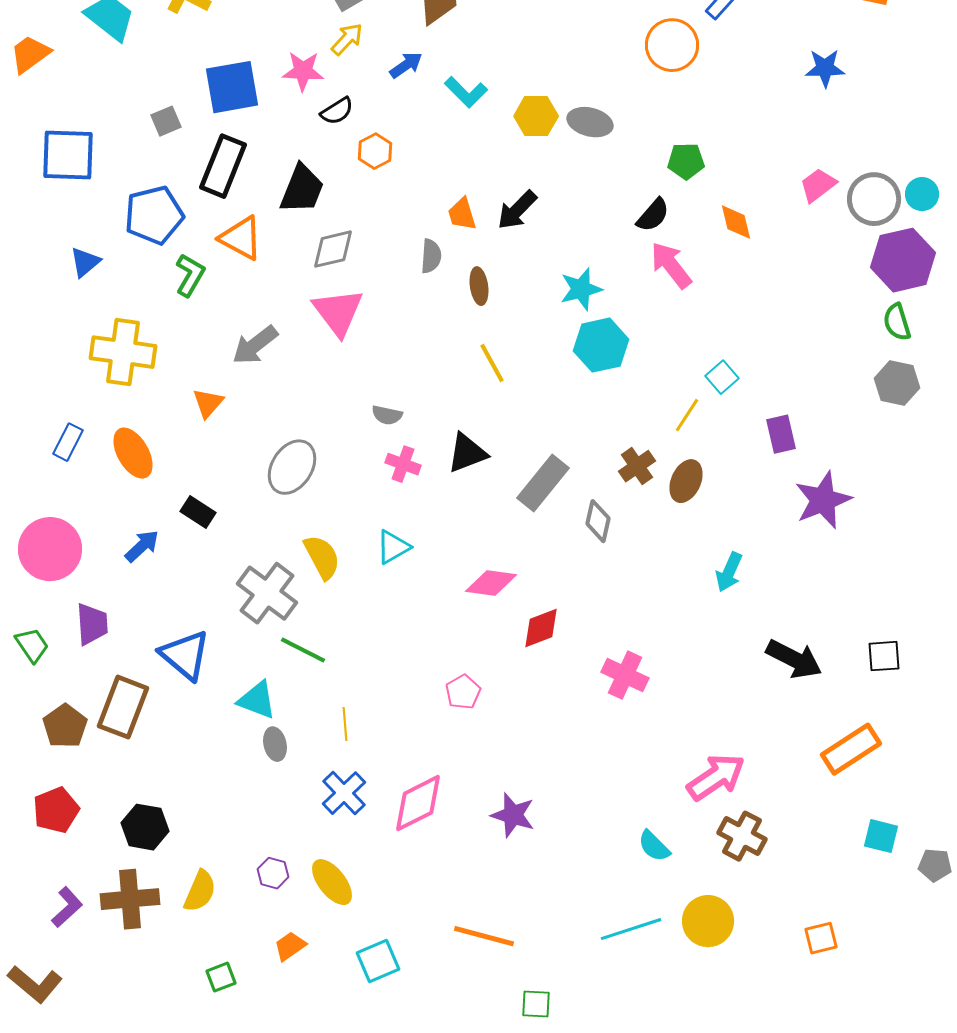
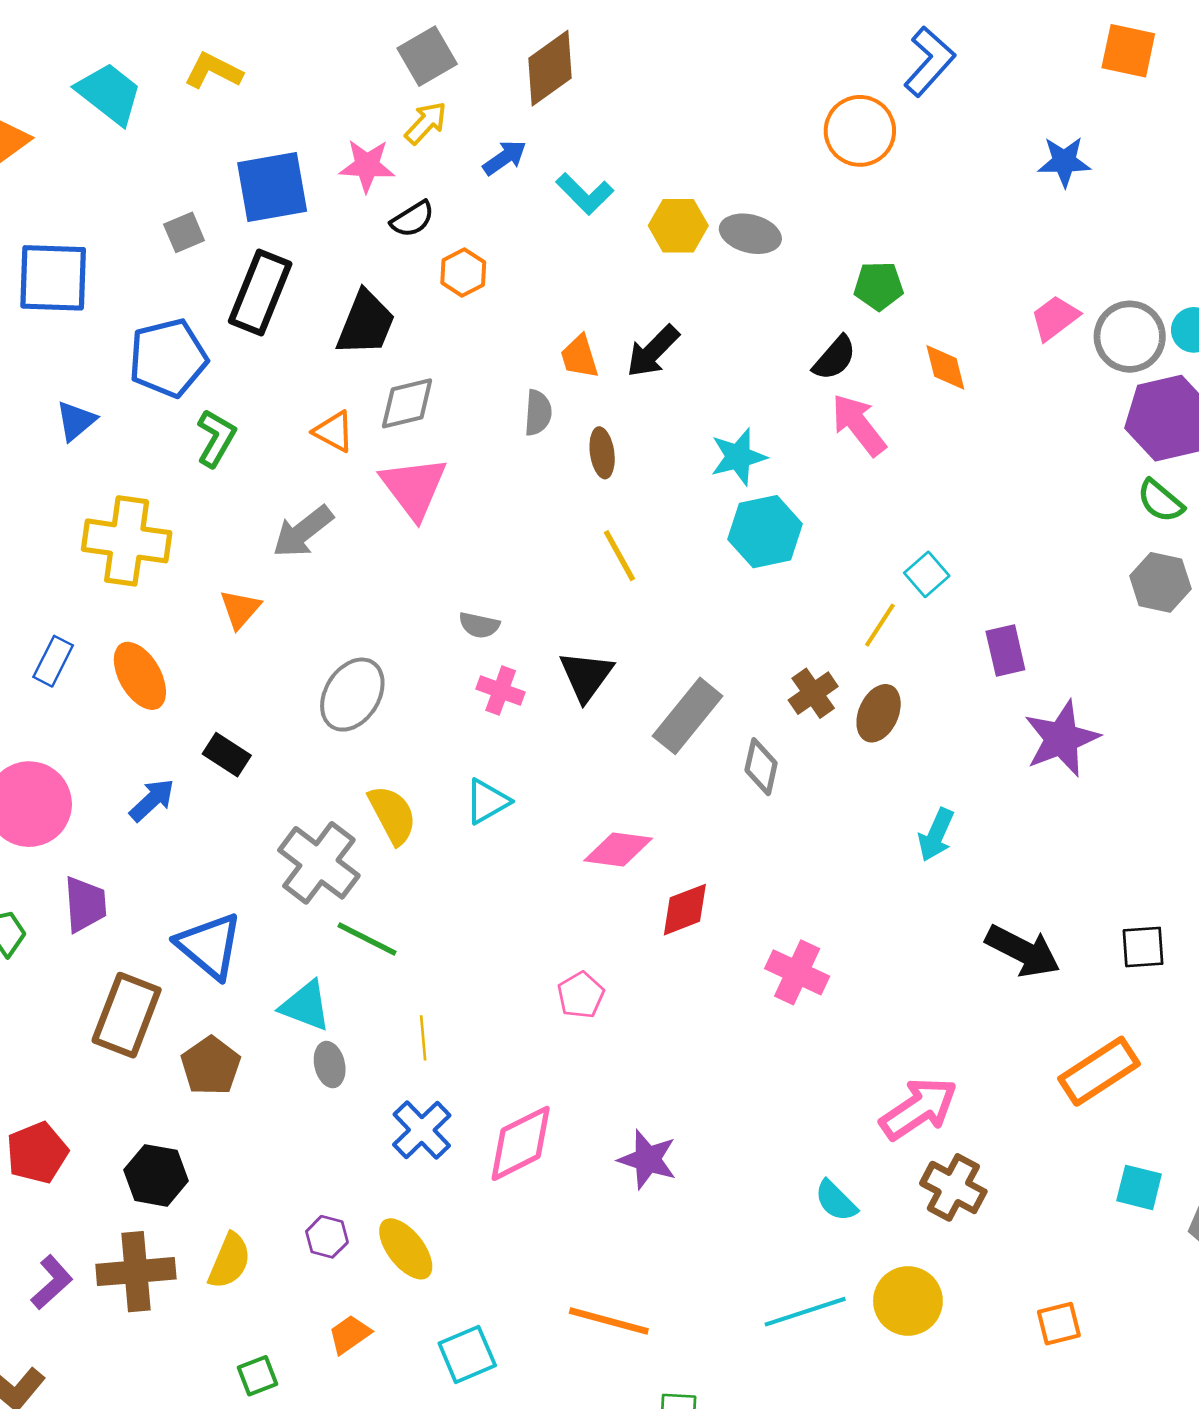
orange triangle: (241, 238) -> (334, 431), moved, size x0.7
green semicircle: (897, 322) -> (1160, 501), turned -33
black triangle: (467, 453) -> (586, 676), turned -33
brown pentagon: (65, 726) -> (211, 1066), moved

